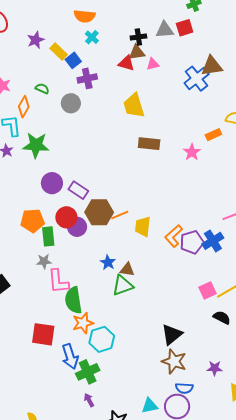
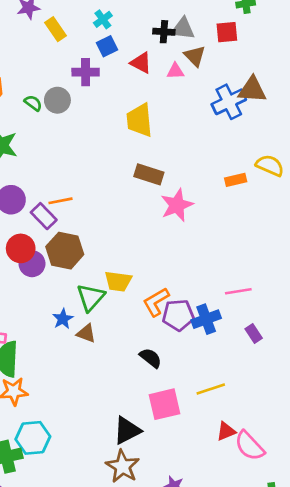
gray triangle: (165, 30) -> (183, 29), moved
brown triangle: (137, 52) -> (195, 56), moved, turned 42
blue square: (73, 60) -> (107, 46), moved
green semicircle: (42, 89) -> (33, 103), moved
pink star: (192, 152) -> (177, 205), moved, size x1.4
orange line: (120, 215) -> (61, 201), moved
yellow trapezoid: (143, 227) -> (118, 281), turned -100
green triangle: (123, 285) -> (91, 297), moved, turned -40
pink square: (207, 290) -> (164, 404), moved, size x1.4
black semicircle: (222, 318) -> (151, 358), moved
cyan hexagon: (102, 339) -> (33, 438), moved

